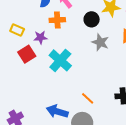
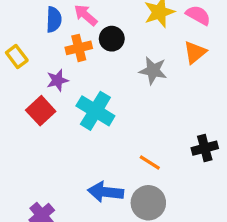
black circle: (92, 19) -> (112, 39), moved
yellow rectangle: (17, 30) -> (17, 56), moved, turned 40

